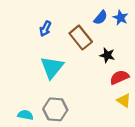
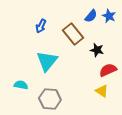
yellow triangle: (124, 101) -> (102, 91), moved
cyan semicircle: (25, 115) -> (21, 85), moved

